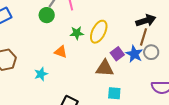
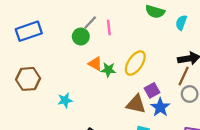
green star: (77, 33) -> (108, 70), moved
orange triangle: (61, 52) -> (95, 64), moved
blue star: (134, 54) -> (160, 107), moved

